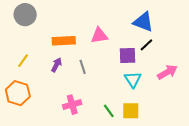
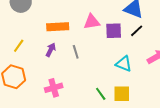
purple square: (128, 55) -> (114, 31), moved
cyan triangle: (133, 79) -> (124, 64), turned -36
pink cross: (72, 105) -> (54, 88), moved

